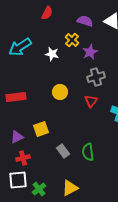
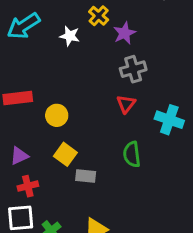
yellow circle: (60, 92) -> (57, 115), moved
yellow square: (41, 129) -> (65, 154), moved, turned -35
gray rectangle: (63, 151) -> (86, 176), turned -48
green semicircle: (88, 152) -> (132, 154), moved

